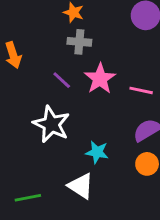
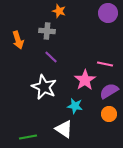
gray cross: (79, 42) -> (47, 31), moved
pink star: (100, 79) -> (85, 80), moved

